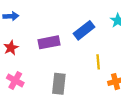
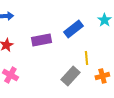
gray rectangle: (59, 84) -> (70, 76), moved, turned 36

